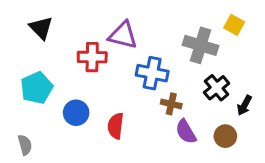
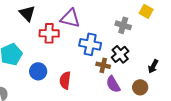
black triangle: (41, 28) -> (27, 13), moved
gray cross: (200, 45) -> (123, 25), size x0.7
black cross: (217, 88) -> (120, 54), moved

